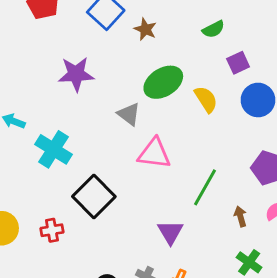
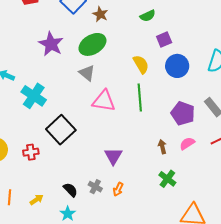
purple star: (76, 74) -> (51, 44), turned 30
green ellipse: (163, 82) -> (92, 44), moved
green line: (205, 187) -> (140, 97), moved, turned -36

